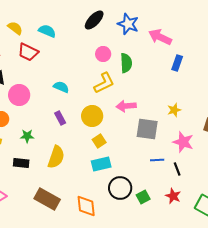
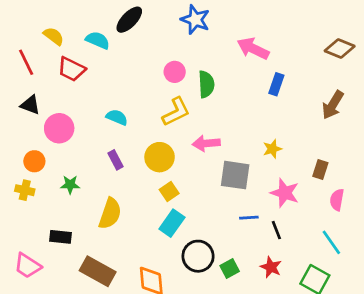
black ellipse: (94, 20) -> (129, 20), moved
blue star: (128, 24) -> (195, 20), moved
black rectangle: (21, 163) -> (61, 237), moved
cyan rectangle: (101, 164) -> (172, 223), turned -42

